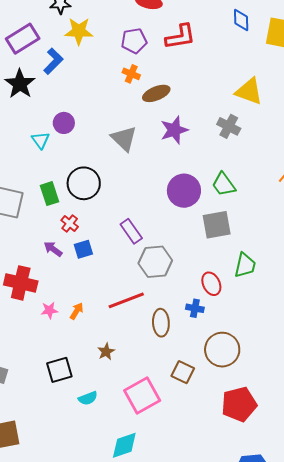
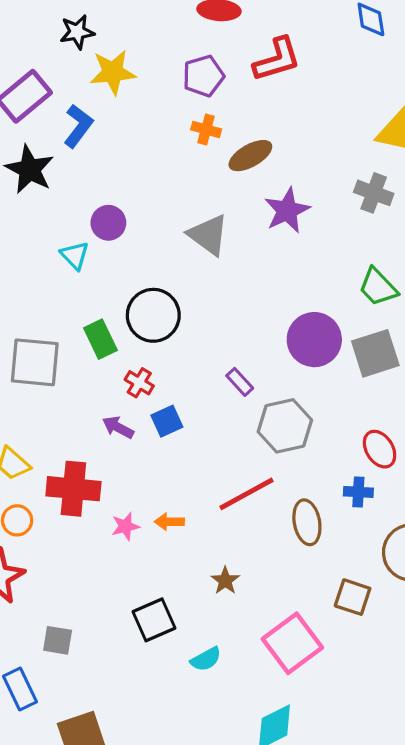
purple circle: (184, 191) -> (314, 340), moved
purple rectangle: (131, 231) -> (240, 382), size x0.7
orange arrow: (77, 311) -> (169, 522), turned -114

